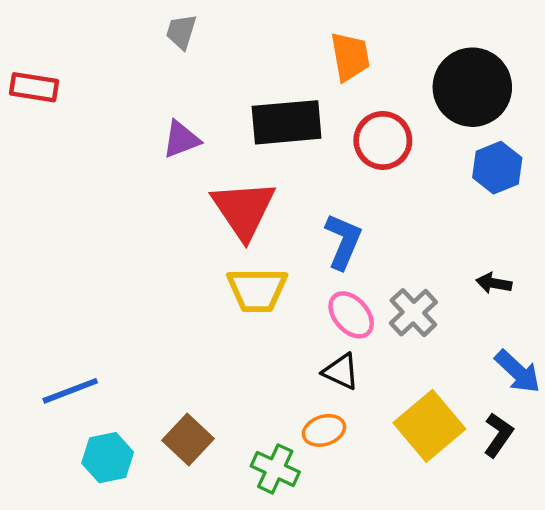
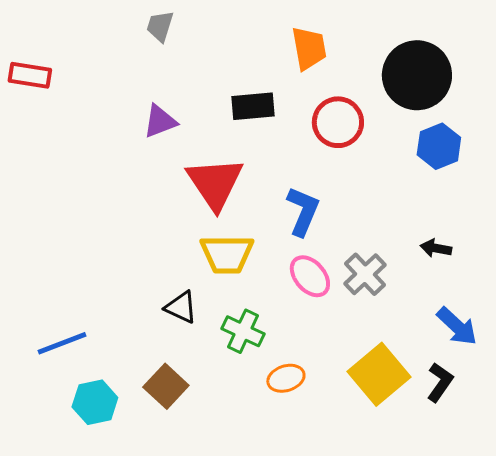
black rectangle: (287, 122) -> (253, 106), size x0.7
black triangle: (341, 372) -> (181, 307), moved
green cross: (275, 469) -> (243, 331), moved

